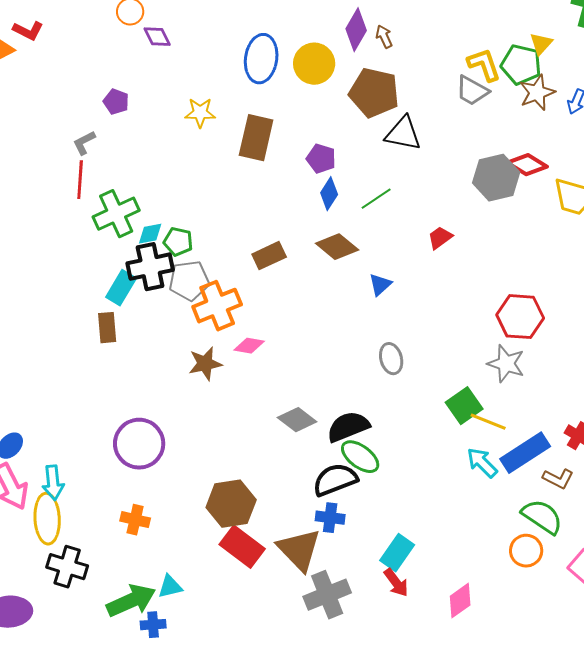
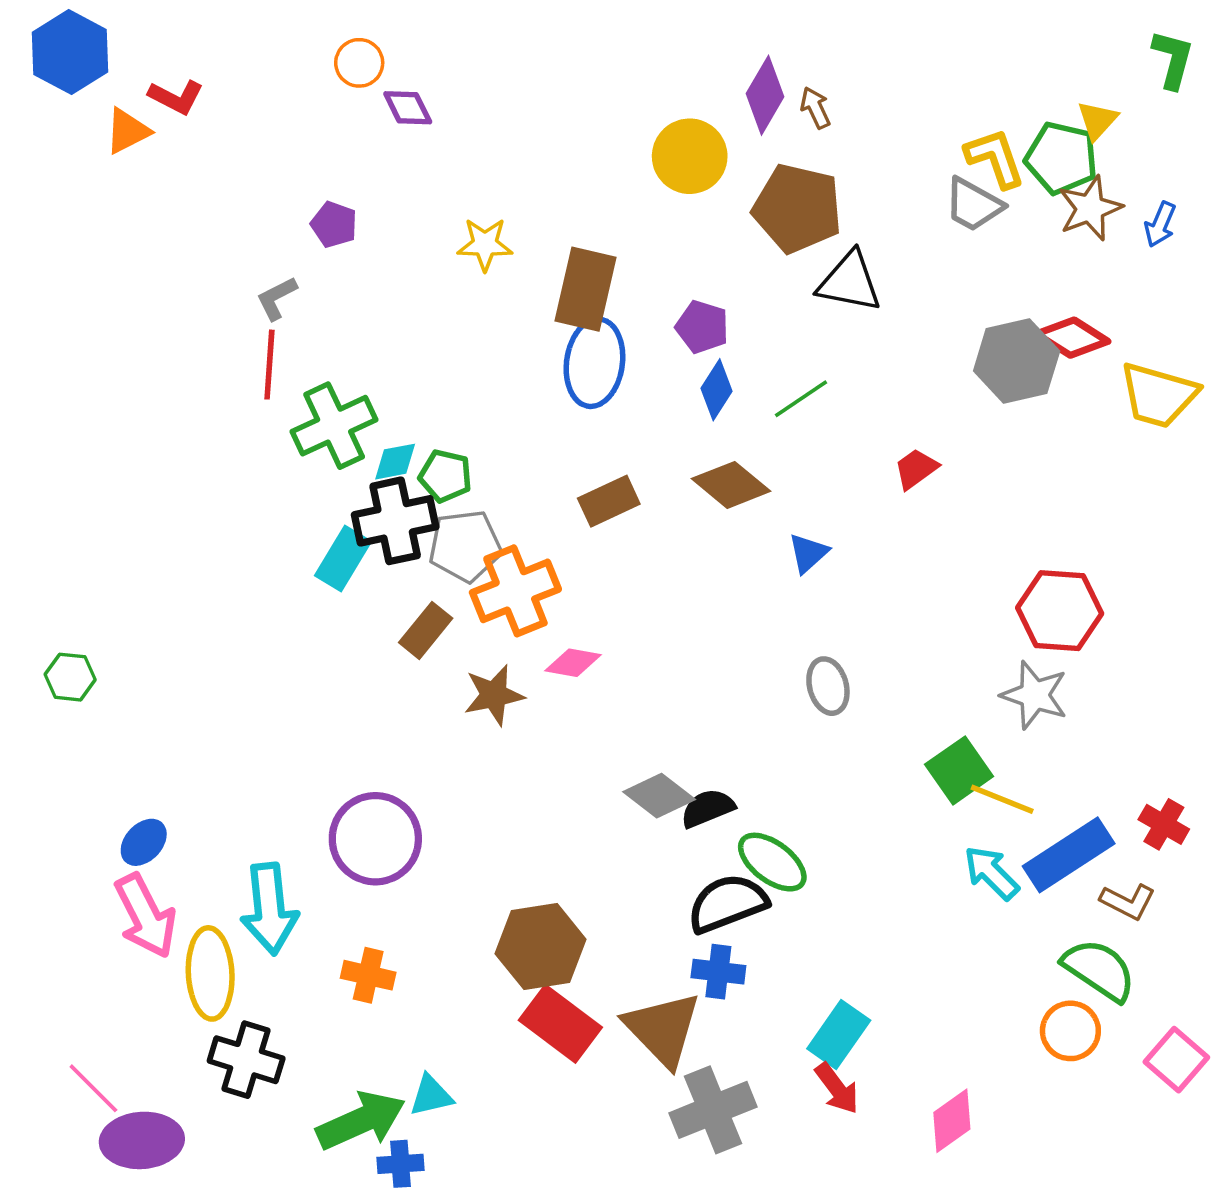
blue ellipse: (261, 59) -> (594, 363), moved
brown rectangle: (107, 328) -> (426, 630), moved, turned 44
black semicircle: (348, 427) -> (708, 808), moved, size x0.7
cyan arrow: (53, 483) -> (269, 909), moved, size x1.4

